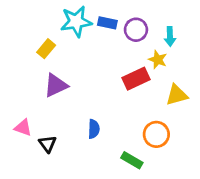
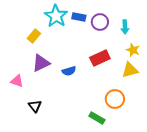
cyan star: (76, 22) -> (56, 16), turned -30
yellow star: (158, 60) -> (133, 50), moved
pink triangle: (23, 128) -> (17, 81), moved
blue semicircle: (94, 129) -> (69, 71), moved, turned 72

